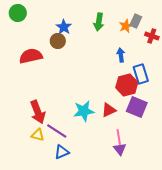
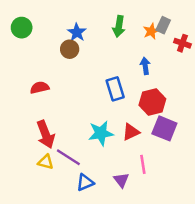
green circle: (18, 13) -> (22, 28), moved
red semicircle: (31, 56) -> (40, 88), moved, size x0.7
blue rectangle: (141, 74) -> (115, 89), moved
purple triangle: (120, 149) -> (121, 180), moved
blue triangle: (62, 152) -> (85, 182), moved

